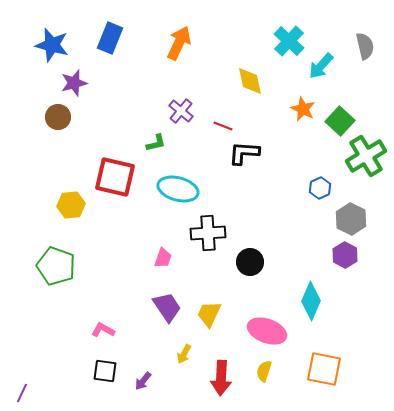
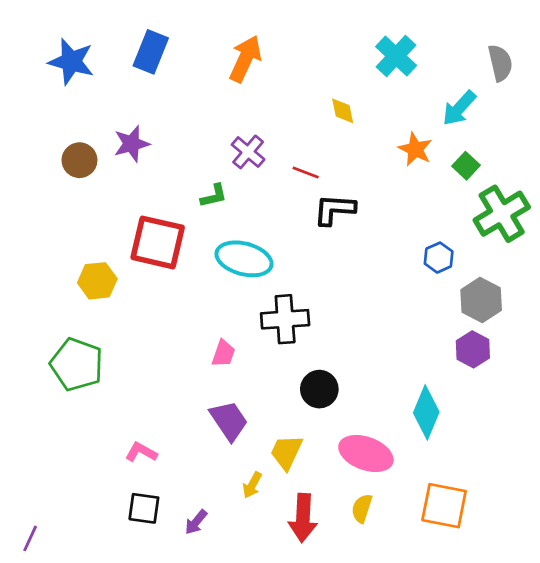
cyan arrow: (321, 66) -> (459, 108), moved
yellow diamond: (250, 81) -> (343, 111), size x0.7
purple star: (74, 83) -> (132, 144), moved
green square: (340, 121) -> (466, 166), size x0.7
black circle: (250, 262) -> (319, 389), moved
yellow trapezoid: (209, 314) -> (286, 452), moved

